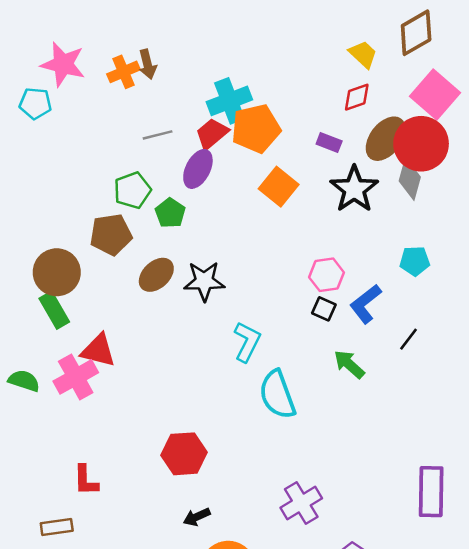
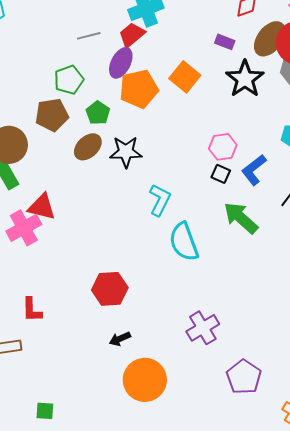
orange pentagon: (256, 129) -> (139, 89), moved
green pentagon: (170, 213) -> (98, 113), moved
green arrow: (349, 364) -> (241, 218), size x1.4

